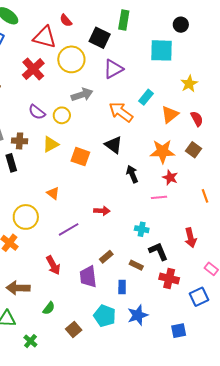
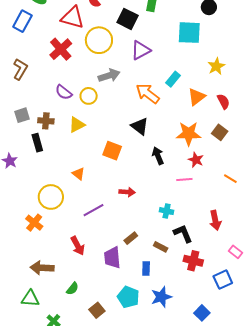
orange square: (80, 157) -> (112, 151), moved
orange line: (205, 196) -> (230, 179), turned -40
blue square: (179, 331) -> (202, 313), turned -35

